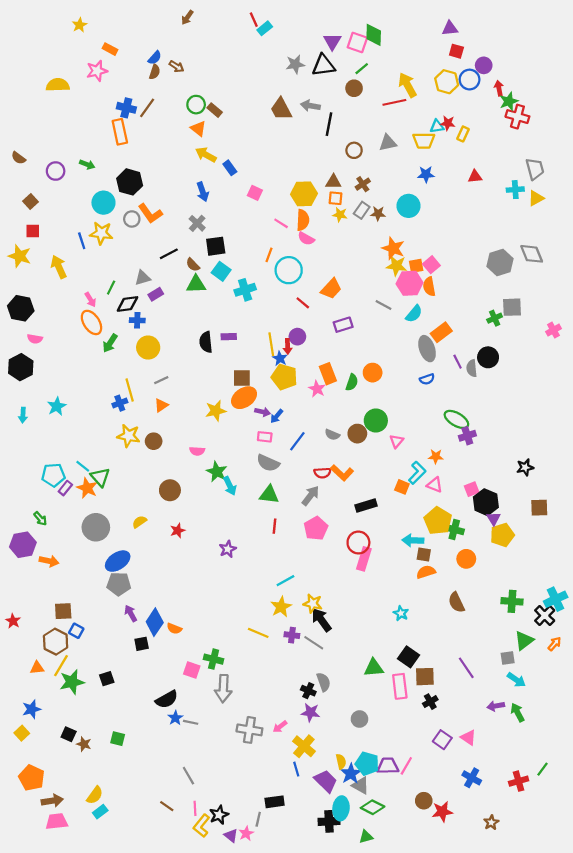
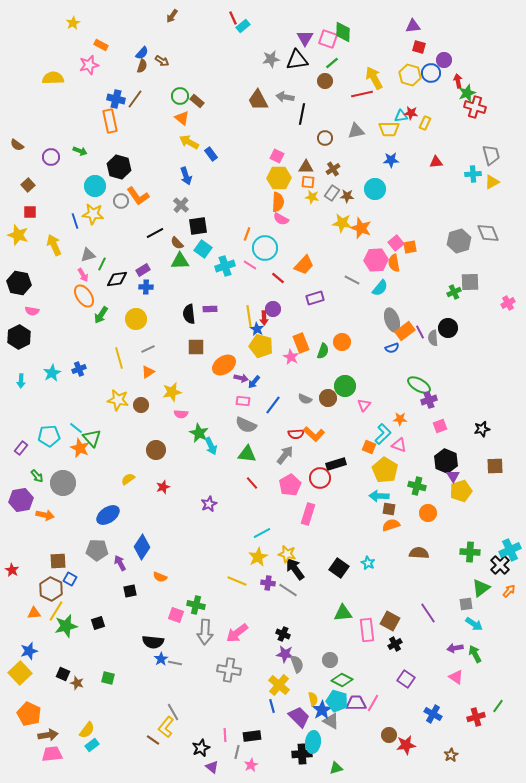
pink square: (255, 193) -> (277, 156), moved
pink line: (281, 223) -> (250, 265), moved
yellow star: (397, 266) -> (342, 223), moved
orange square: (416, 266) -> (410, 247), moved
gray triangle: (143, 278) -> (88, 255), moved
blue cross: (137, 320) -> (146, 287), moved
orange rectangle: (441, 332) -> (405, 331), moved
brown square: (242, 378) -> (196, 347), moved
blue cross: (120, 403) -> (79, 369), moved
yellow star: (216, 411) -> (172, 392), moved
purple rectangle: (65, 488) -> (21, 448), moved
pink square: (472, 489) -> (440, 426), moved
yellow pentagon: (438, 521) -> (385, 470), moved
red line: (275, 526) -> (252, 483), turned -48
gray circle: (96, 527) -> (63, 483), moved
red circle: (358, 543) -> (320, 478), moved
pink rectangle: (364, 559) -> (308, 514), moved
gray pentagon: (119, 584) -> (97, 550), moved
brown semicircle: (456, 602) -> (419, 553), turned 120
blue diamond: (155, 622) -> (142, 547), moved
black square: (409, 657) -> (339, 568), moved
brown square: (425, 677) -> (390, 621), turned 30
gray semicircle: (324, 682) -> (297, 664), moved
black semicircle: (167, 699) -> (153, 642), turned 35
pink arrow: (280, 727) -> (237, 633), moved, size x1.6
yellow square: (22, 733) -> (20, 673), size x1.6
pink triangle: (468, 738) -> (456, 677), moved
green diamond: (373, 807) -> (342, 680), moved
pink line: (195, 808) -> (225, 735), moved
yellow L-shape: (202, 826) -> (166, 727), moved
pink star: (246, 833) -> (251, 765), moved

